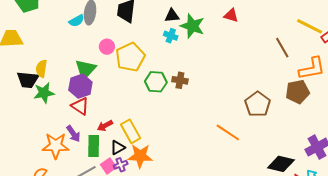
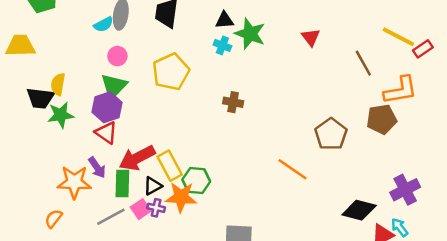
red triangle: (231, 15) -> (311, 37), moved, turned 35
pink circle: (107, 47) -> (117, 56), moved
green hexagon: (156, 82) -> (196, 181), moved
red arrow: (105, 126) -> (137, 158), size x1.8
purple cross: (121, 165) -> (156, 208), turned 32

